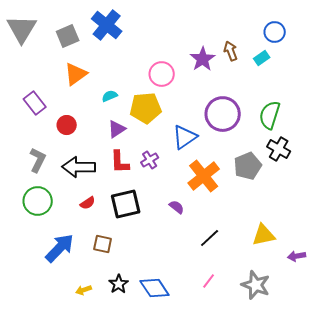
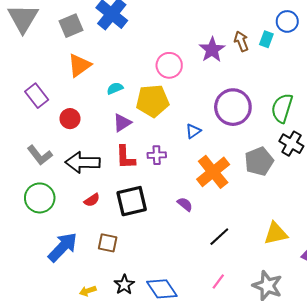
cyan rectangle: (262, 58) -> (266, 39), moved, turned -35
blue triangle: (185, 137) -> (193, 131), size x0.6
gray L-shape: (38, 160) -> (40, 155), turned 115
purple cross: (150, 160) -> (157, 155), turned 30

